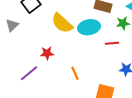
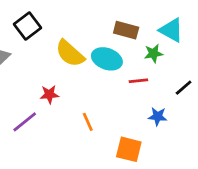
cyan ellipse: (89, 27) -> (107, 59), turned 30

